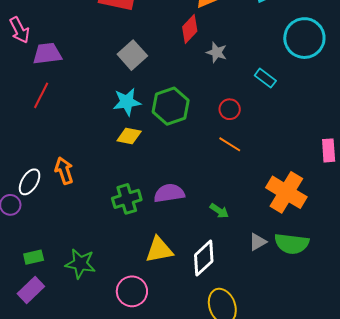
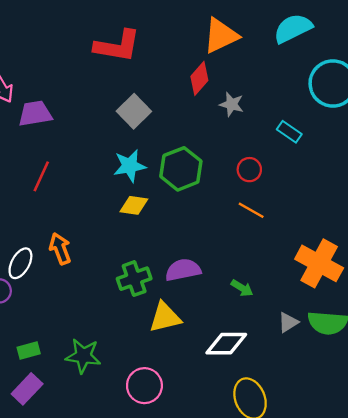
red line: (41, 95) -> (41, 176), moved
yellow triangle: (159, 250) -> (165, 317), moved
white diamond: (204, 258) -> (226, 344), turned 45

